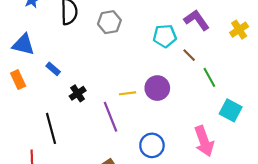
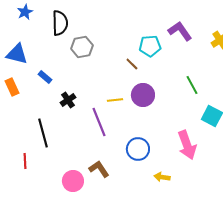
gray hexagon: (109, 22) -> (82, 47), moved
brown line: (189, 55) -> (132, 64), moved

